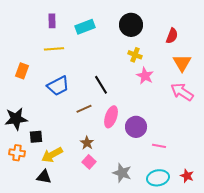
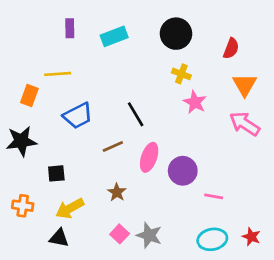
yellow line: (54, 49) -> (58, 74), moved
black star: (16, 119) -> (21, 141), moved
black square: (36, 137) -> (56, 173), moved
pink square: (89, 162) -> (120, 234), moved
gray star: (122, 173) -> (149, 235), moved

